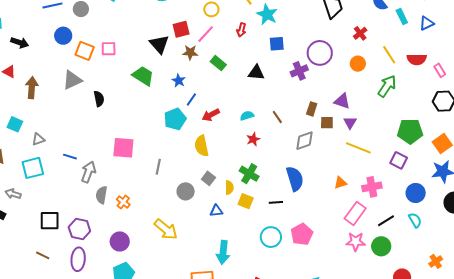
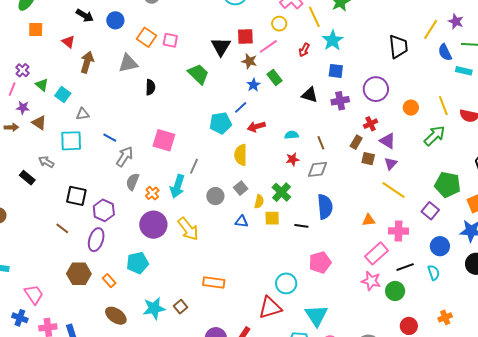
cyan rectangle: (402, 17) -> (464, 71), turned -63
red cross: (360, 33) -> (371, 124), moved
blue circle: (63, 36) -> (115, 20), moved
purple cross: (299, 71) -> (340, 101), moved
blue star: (179, 81) -> (253, 85), moved
gray diamond: (304, 141) -> (317, 169), moved
yellow square: (246, 201) -> (272, 218), turned -35
cyan circle: (271, 237) -> (286, 283), moved
purple circle: (120, 241) -> (153, 225), moved, size x1.4
cyan arrow: (223, 252) -> (177, 186), moved

